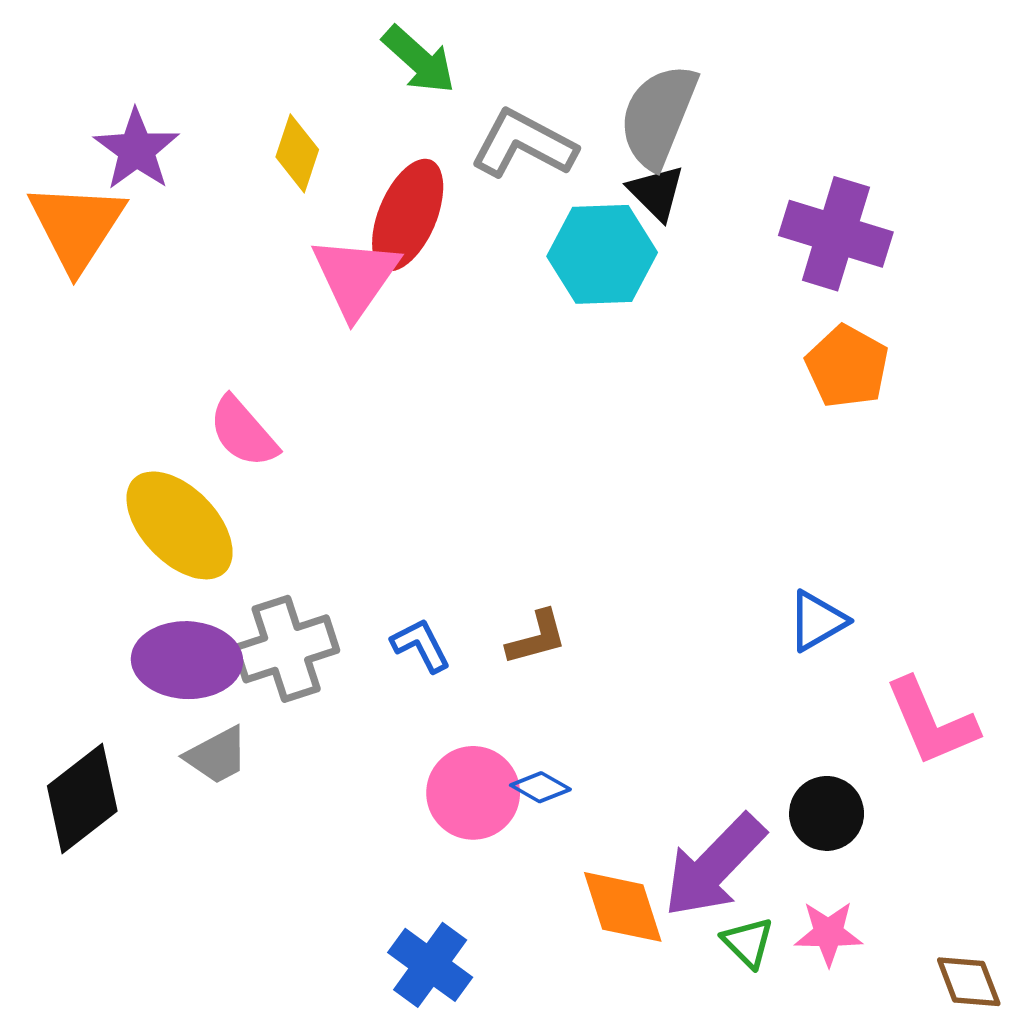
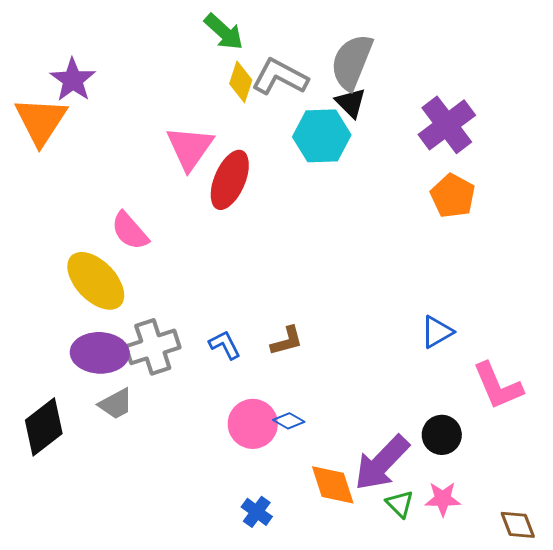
yellow diamond: (297, 153) -> (241, 82), moved
red ellipse: (408, 215) -> (230, 180), moved
purple cross: (836, 234) -> (447, 125), turned 36
blue cross: (430, 965) -> (257, 512), moved, size x0.7

